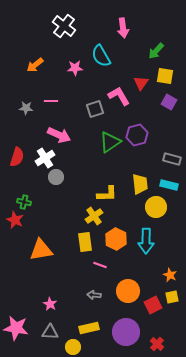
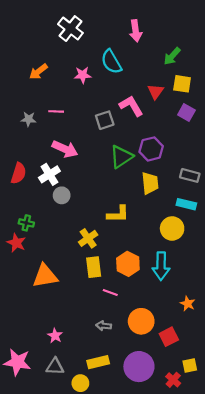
yellow trapezoid: (140, 184) -> (150, 183), moved
yellow cross: (94, 216) -> (88, 238), moved
yellow square: (172, 297) -> (190, 365), moved

